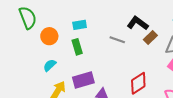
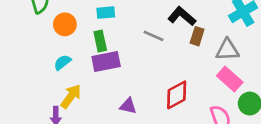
brown rectangle: (150, 37) -> (197, 36), turned -32
purple rectangle: (83, 80) -> (106, 61), moved

